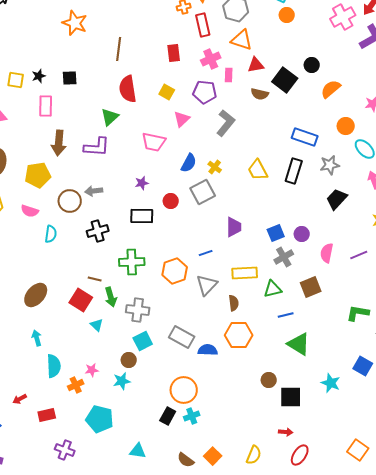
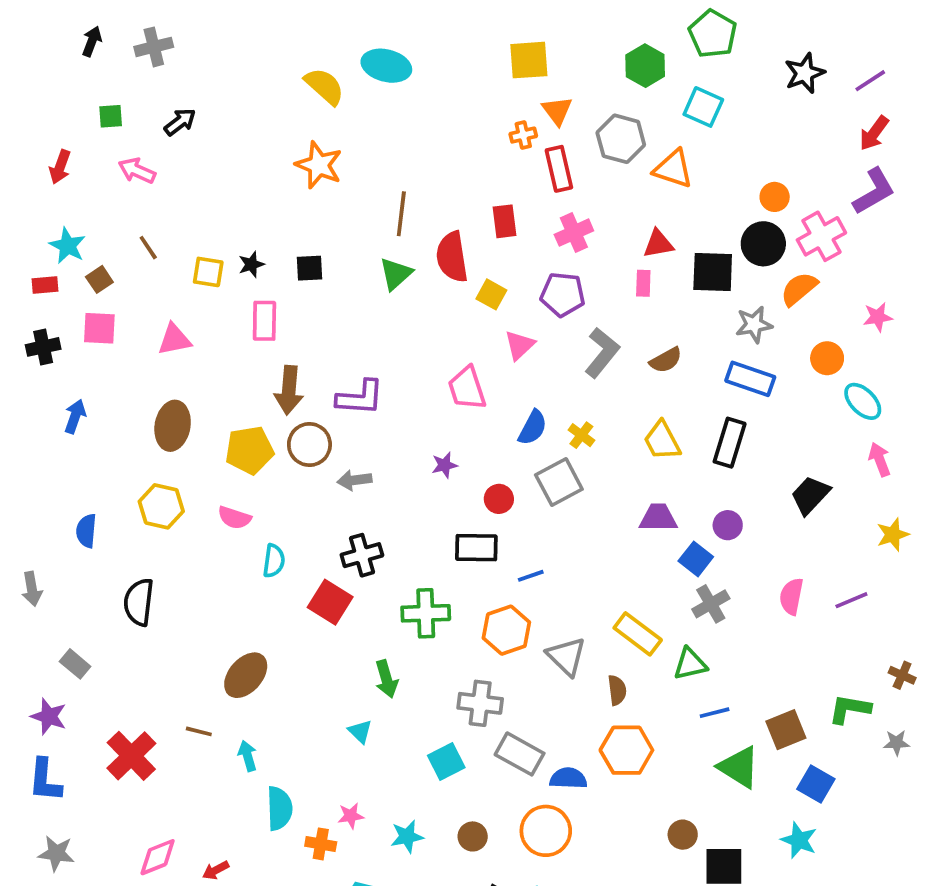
orange circle: (287, 15) -> (775, 197), moved
pink cross: (343, 17) -> (821, 236), moved
orange triangle: (242, 40) -> (673, 169), moved
black circle: (312, 65) -> (763, 244), size x1.5
pink rectangle: (229, 75) -> (643, 283), moved
black square: (285, 80) -> (713, 272), turned -35
red semicircle: (128, 89) -> (452, 257), moved
brown semicircle: (260, 94) -> (666, 360), moved, turned -42
green triangle: (110, 117) -> (396, 274), moved
pink trapezoid: (154, 142) -> (467, 388), turned 60
gray star: (330, 165) -> (754, 324), moved
brown circle: (70, 201) -> (309, 445), moved
black rectangle: (142, 216) -> (476, 548), moved
purple trapezoid: (234, 227) -> (658, 518), moved, turned -90
blue square: (276, 233) -> (696, 559), turned -30
purple circle: (302, 234) -> (728, 525), moved
blue line: (206, 253) -> (531, 576), moved
yellow rectangle: (245, 273) -> (638, 634), turned 40
brown line: (95, 279) -> (199, 731), moved
gray triangle: (207, 285) -> (566, 656), turned -30
brown square: (311, 287) -> (786, 730), moved
red square: (81, 300) -> (330, 602), moved
gray cross: (138, 310) -> (480, 703), moved
brown circle: (129, 360) -> (473, 836), moved
blue square: (363, 366) -> (816, 784), moved
orange cross: (76, 385) -> (321, 844), turned 35
orange circle: (184, 390) -> (546, 831), moved

